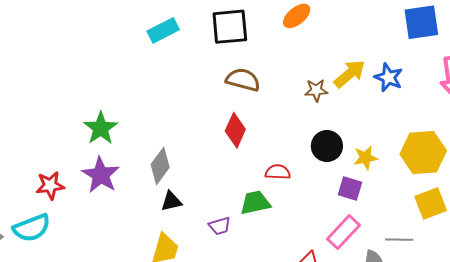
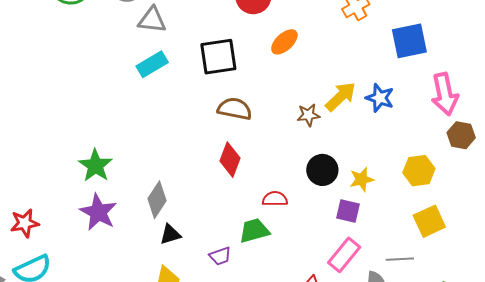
yellow hexagon: (423, 152) -> (419, 171), size x0.7
red star: (50, 185) -> (25, 223), moved

